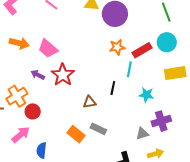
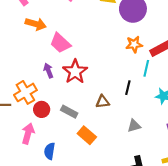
orange arrow: (19, 43) -> (36, 24), moved
purple arrow: (38, 75) -> (48, 71), turned 40
gray rectangle: (98, 129) -> (69, 112), moved
gray triangle: (142, 134) -> (134, 126), moved
pink arrow: (21, 135) -> (28, 134), turned -36

